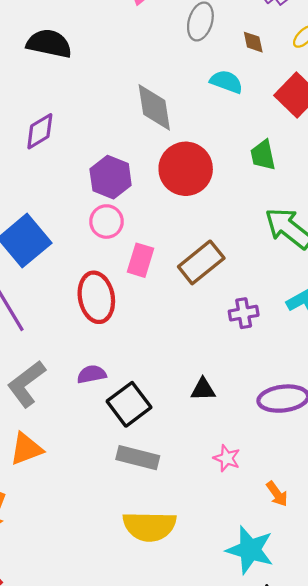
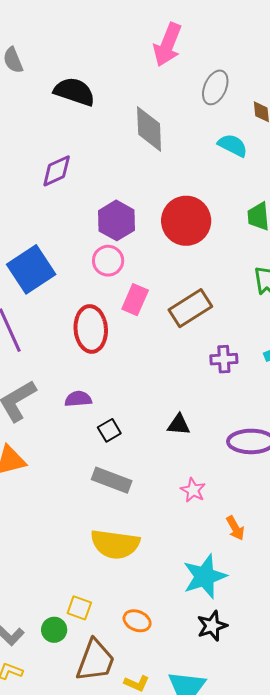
gray diamond: (154, 107) -> (149, 129), moved
black square: (129, 404) -> (109, 430), size x0.6
cyan star: (250, 550) -> (205, 576), turned 30

